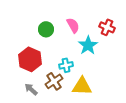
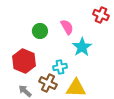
red cross: (107, 27) -> (101, 15), moved
brown cross: (54, 81) -> (48, 83), turned -30

